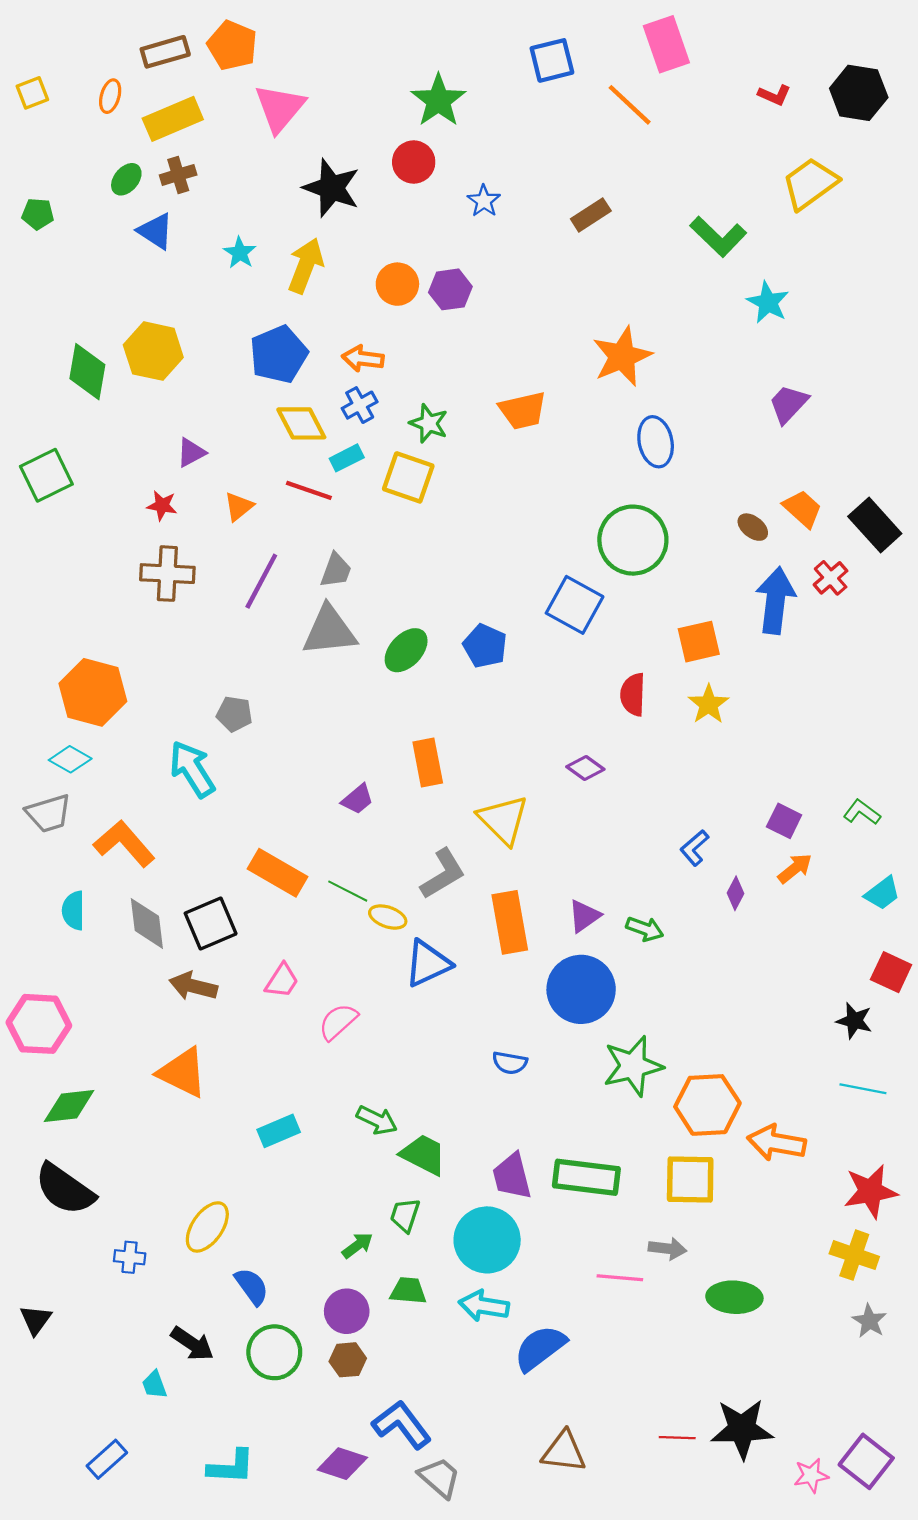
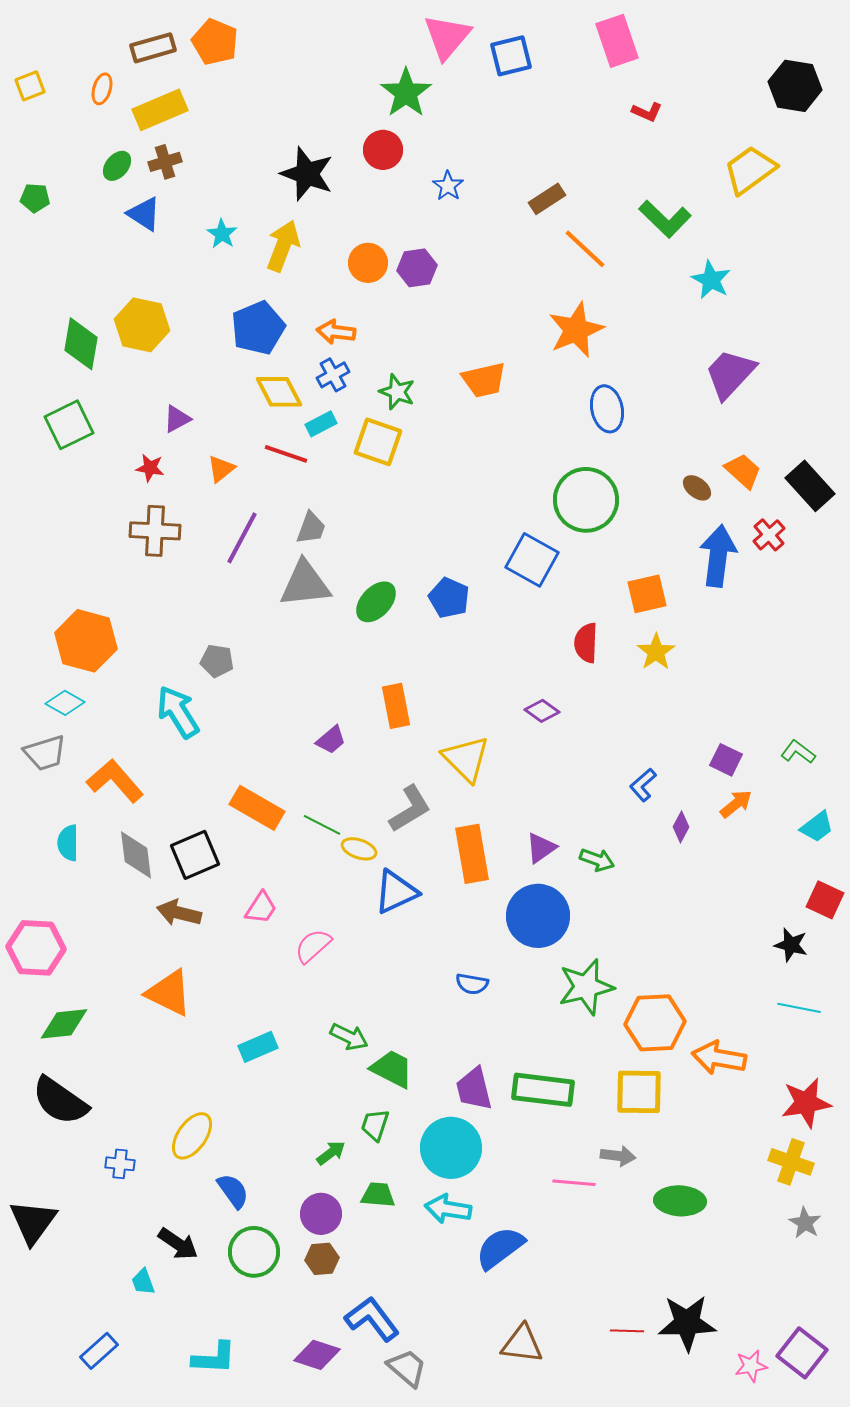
red L-shape: (774, 95) -> (647, 112), moved
orange line: (630, 105) -> (585, 249), moved
pink triangle: (280, 108) -> (447, 37), moved
purple trapezoid: (788, 404) -> (730, 374), size x1.4
green square: (46, 475) -> (69, 425), moved
black triangle: (36, 1320) -> (33, 1222), size x1.6

